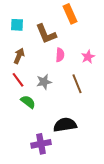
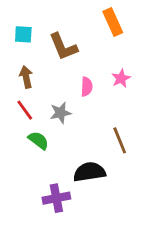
orange rectangle: (70, 14) -> (113, 22), moved
pink semicircle: (60, 55) -> (87, 87), moved
brown arrow: (19, 56) -> (26, 77), turned -35
brown line: (77, 84) -> (120, 140), moved

